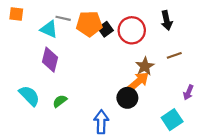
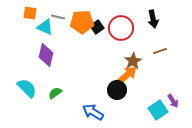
orange square: (16, 14) -> (30, 13), moved
purple arrow: (188, 92) -> (173, 101), moved, turned -56
blue arrow: (101, 122) -> (93, 112), turned -60

